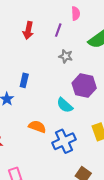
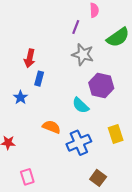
red arrow: (28, 30) -> (30, 58), moved
gray star: (66, 56) -> (83, 54), size x1.5

